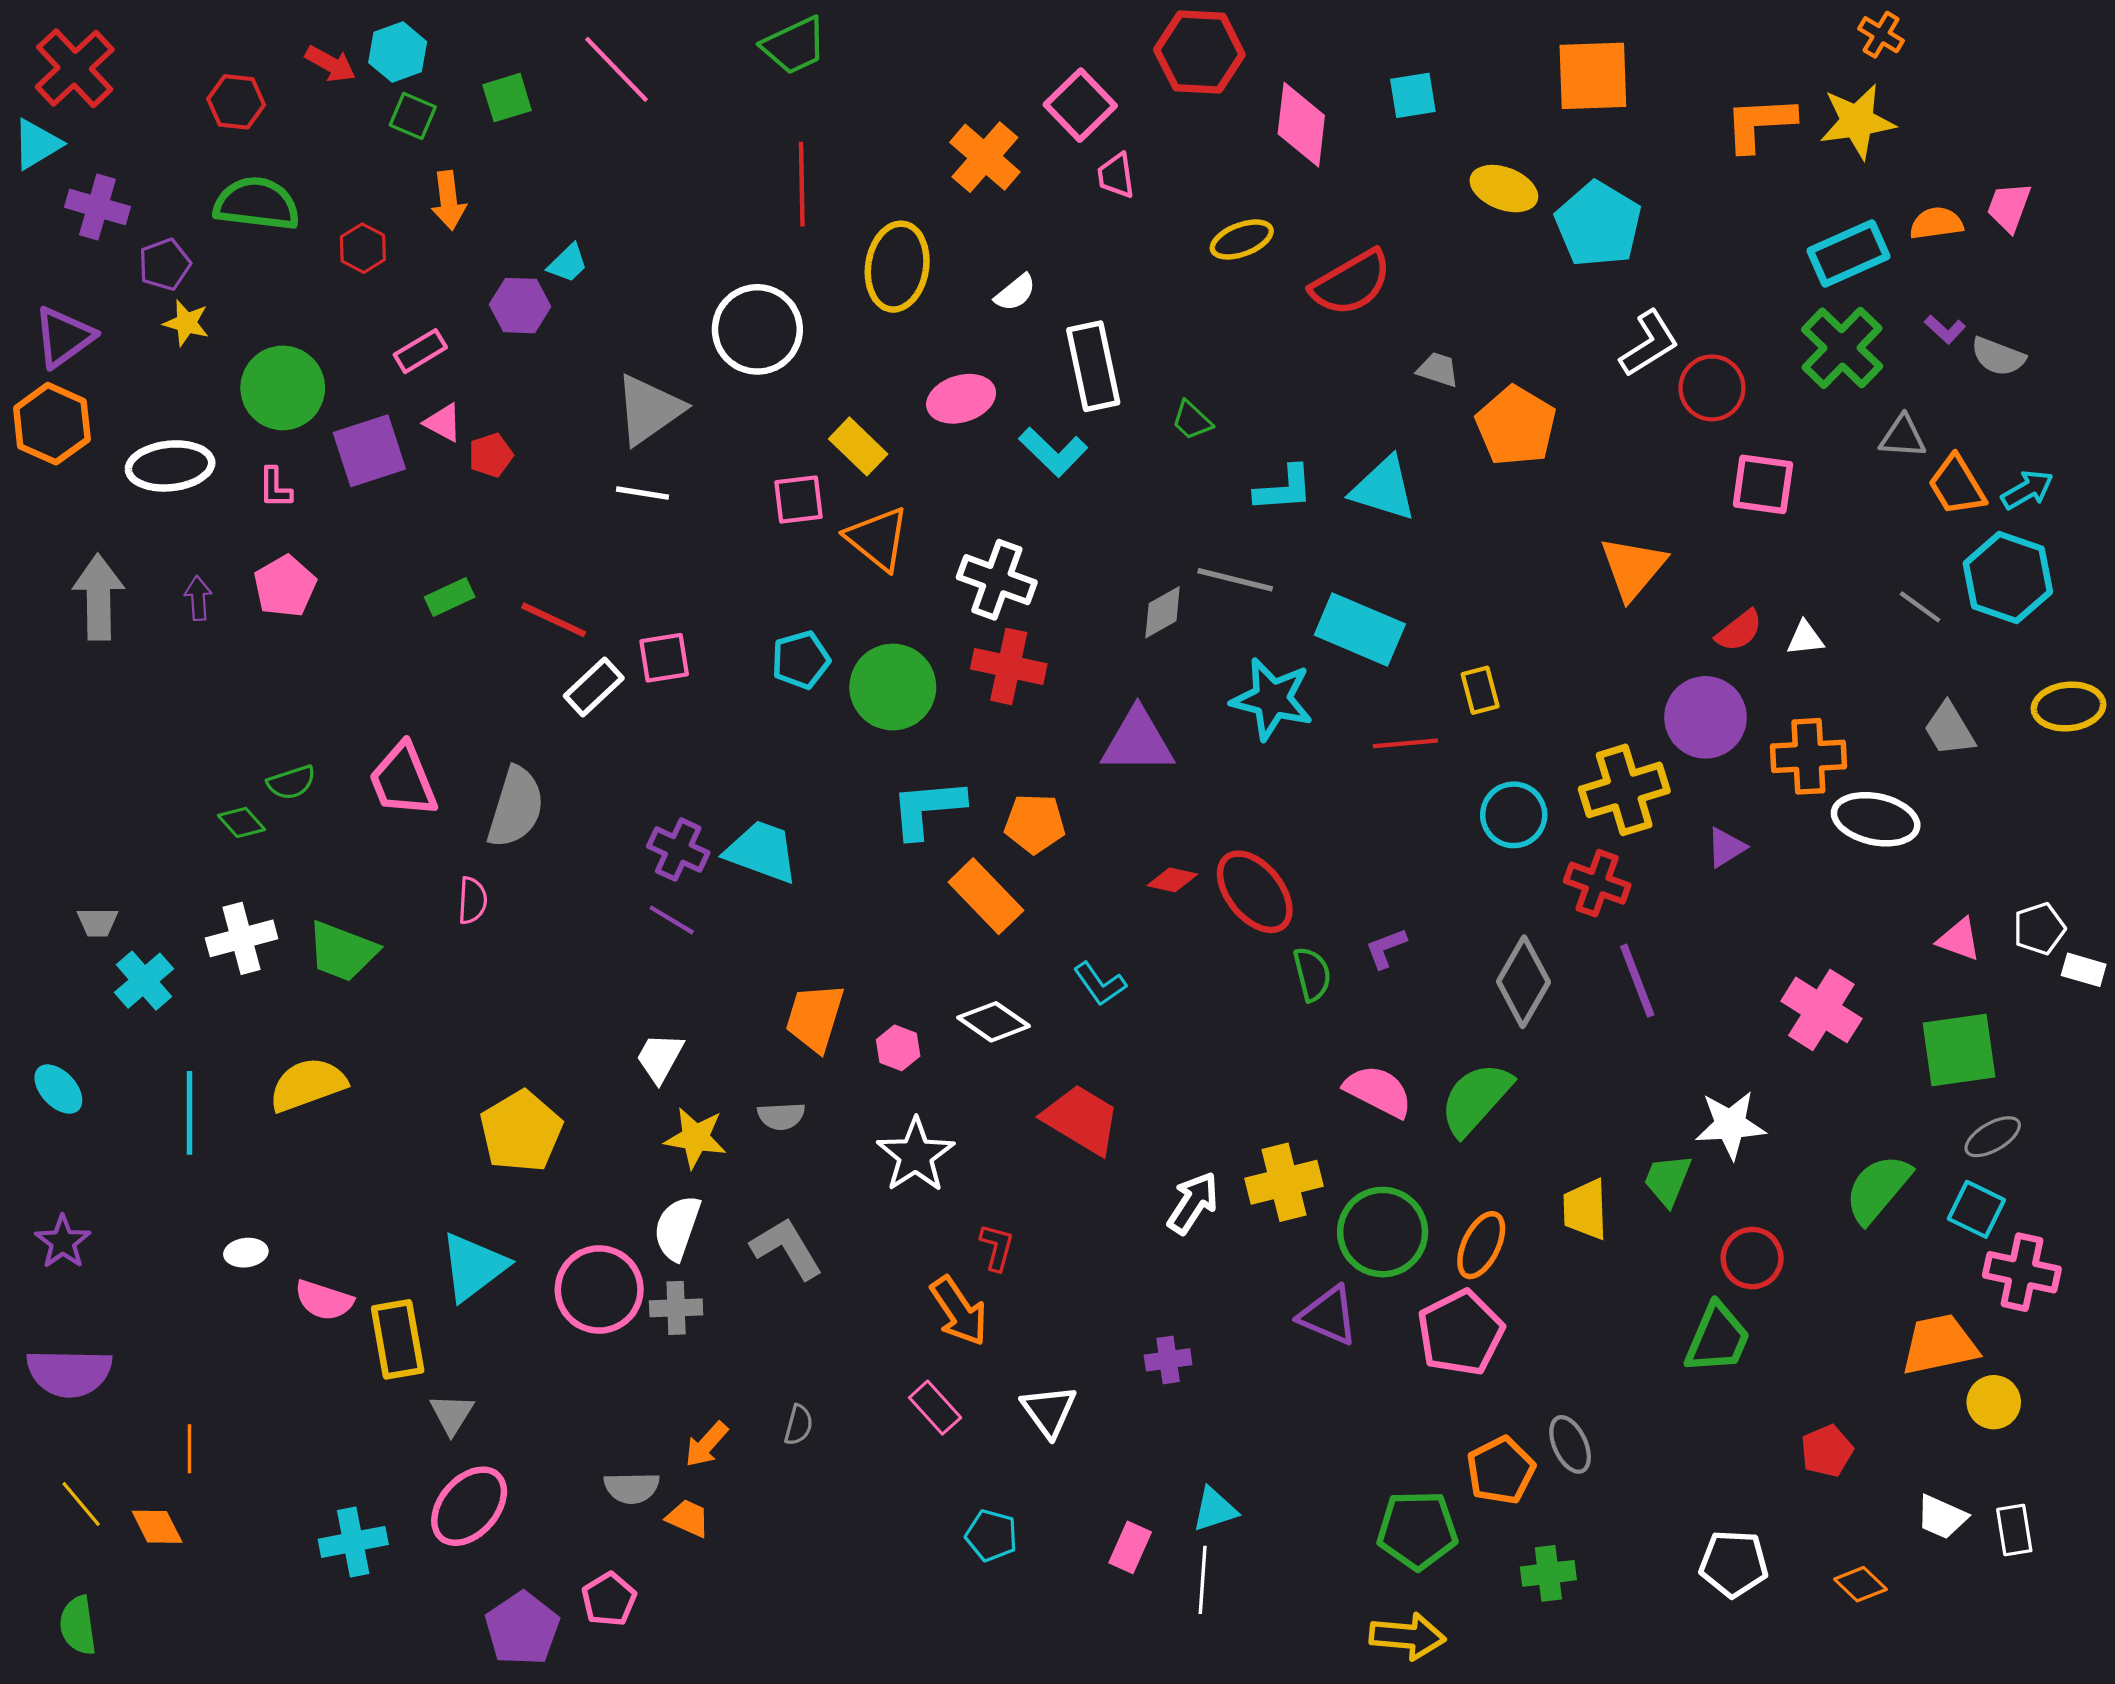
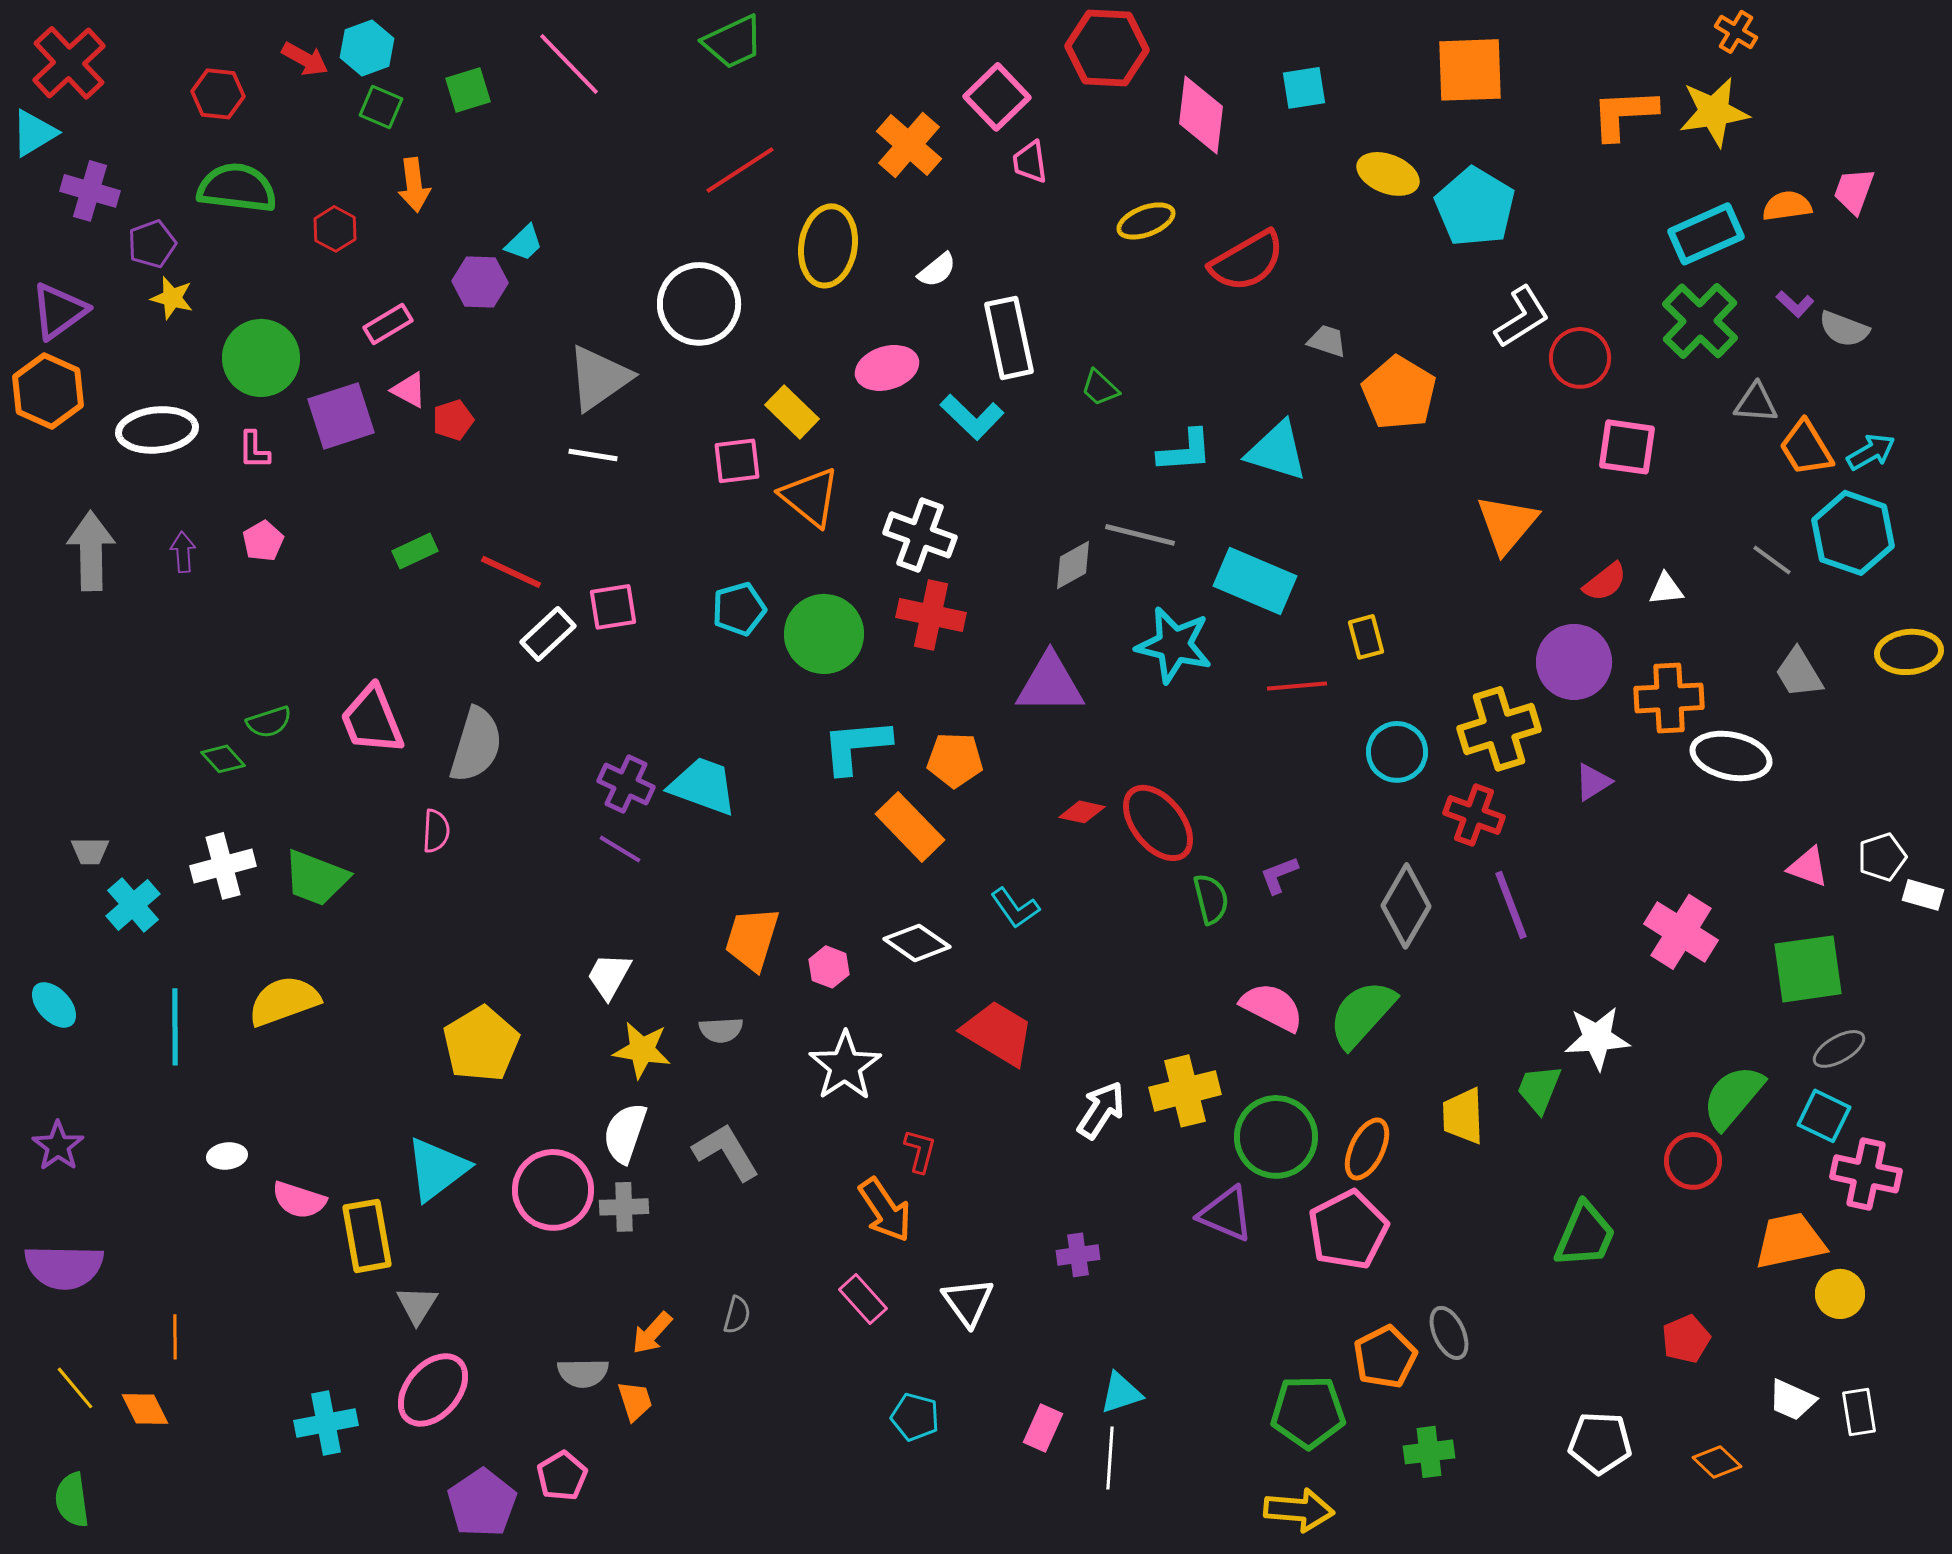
red line: (802, 184) -> (740, 170), turned 58
pink pentagon: (285, 586) -> (263, 541), size x0.7
red circle: (1752, 1258) -> (1693, 1161), moved
orange trapezoid: (688, 1518) -> (635, 1401), turned 48

